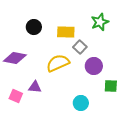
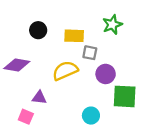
gray square: (80, 47) -> (90, 53), turned -32
green square: (111, 86) -> (125, 96), size x1.6
pink square: (16, 96) -> (26, 117), moved

